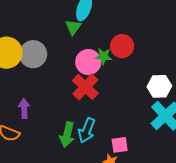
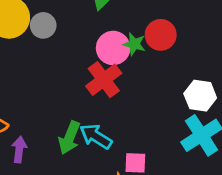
gray circle: (33, 54) -> (43, 25), size x0.7
purple arrow: (24, 108) -> (19, 149), moved
cyan arrow: (87, 130) -> (96, 136), turned 90

